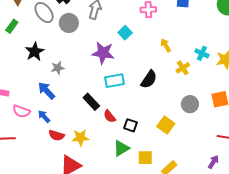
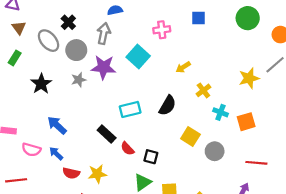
cyan square: (125, 33) -> (138, 57), size x1.5
yellow arrow: (166, 45) -> (183, 67), turned -88
purple star: (103, 53) -> (103, 67), moved
cyan cross: (202, 53) -> (220, 112), moved
gray star: (58, 68) -> (79, 80), moved
gray circle: (190, 104) -> (215, 151), moved
yellow square: (166, 125) -> (190, 136), moved

